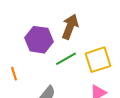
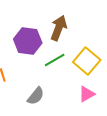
yellow square: (98, 60) -> (87, 61), turned -32

